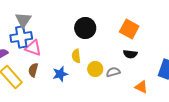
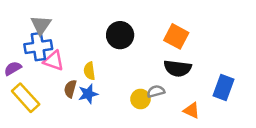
black semicircle: (130, 54) -> (178, 68), size x1.5
yellow semicircle: (76, 56) -> (89, 71), moved
yellow circle: (95, 69) -> (140, 99), moved
brown semicircle: (33, 70) -> (70, 89), moved

